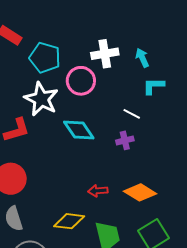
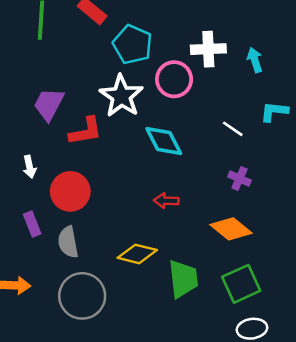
cyan L-shape: (154, 86) -> (274, 112), moved
purple cross: (125, 140) -> (239, 179), moved, turned 30
red arrow: (98, 191) -> (166, 201), moved

